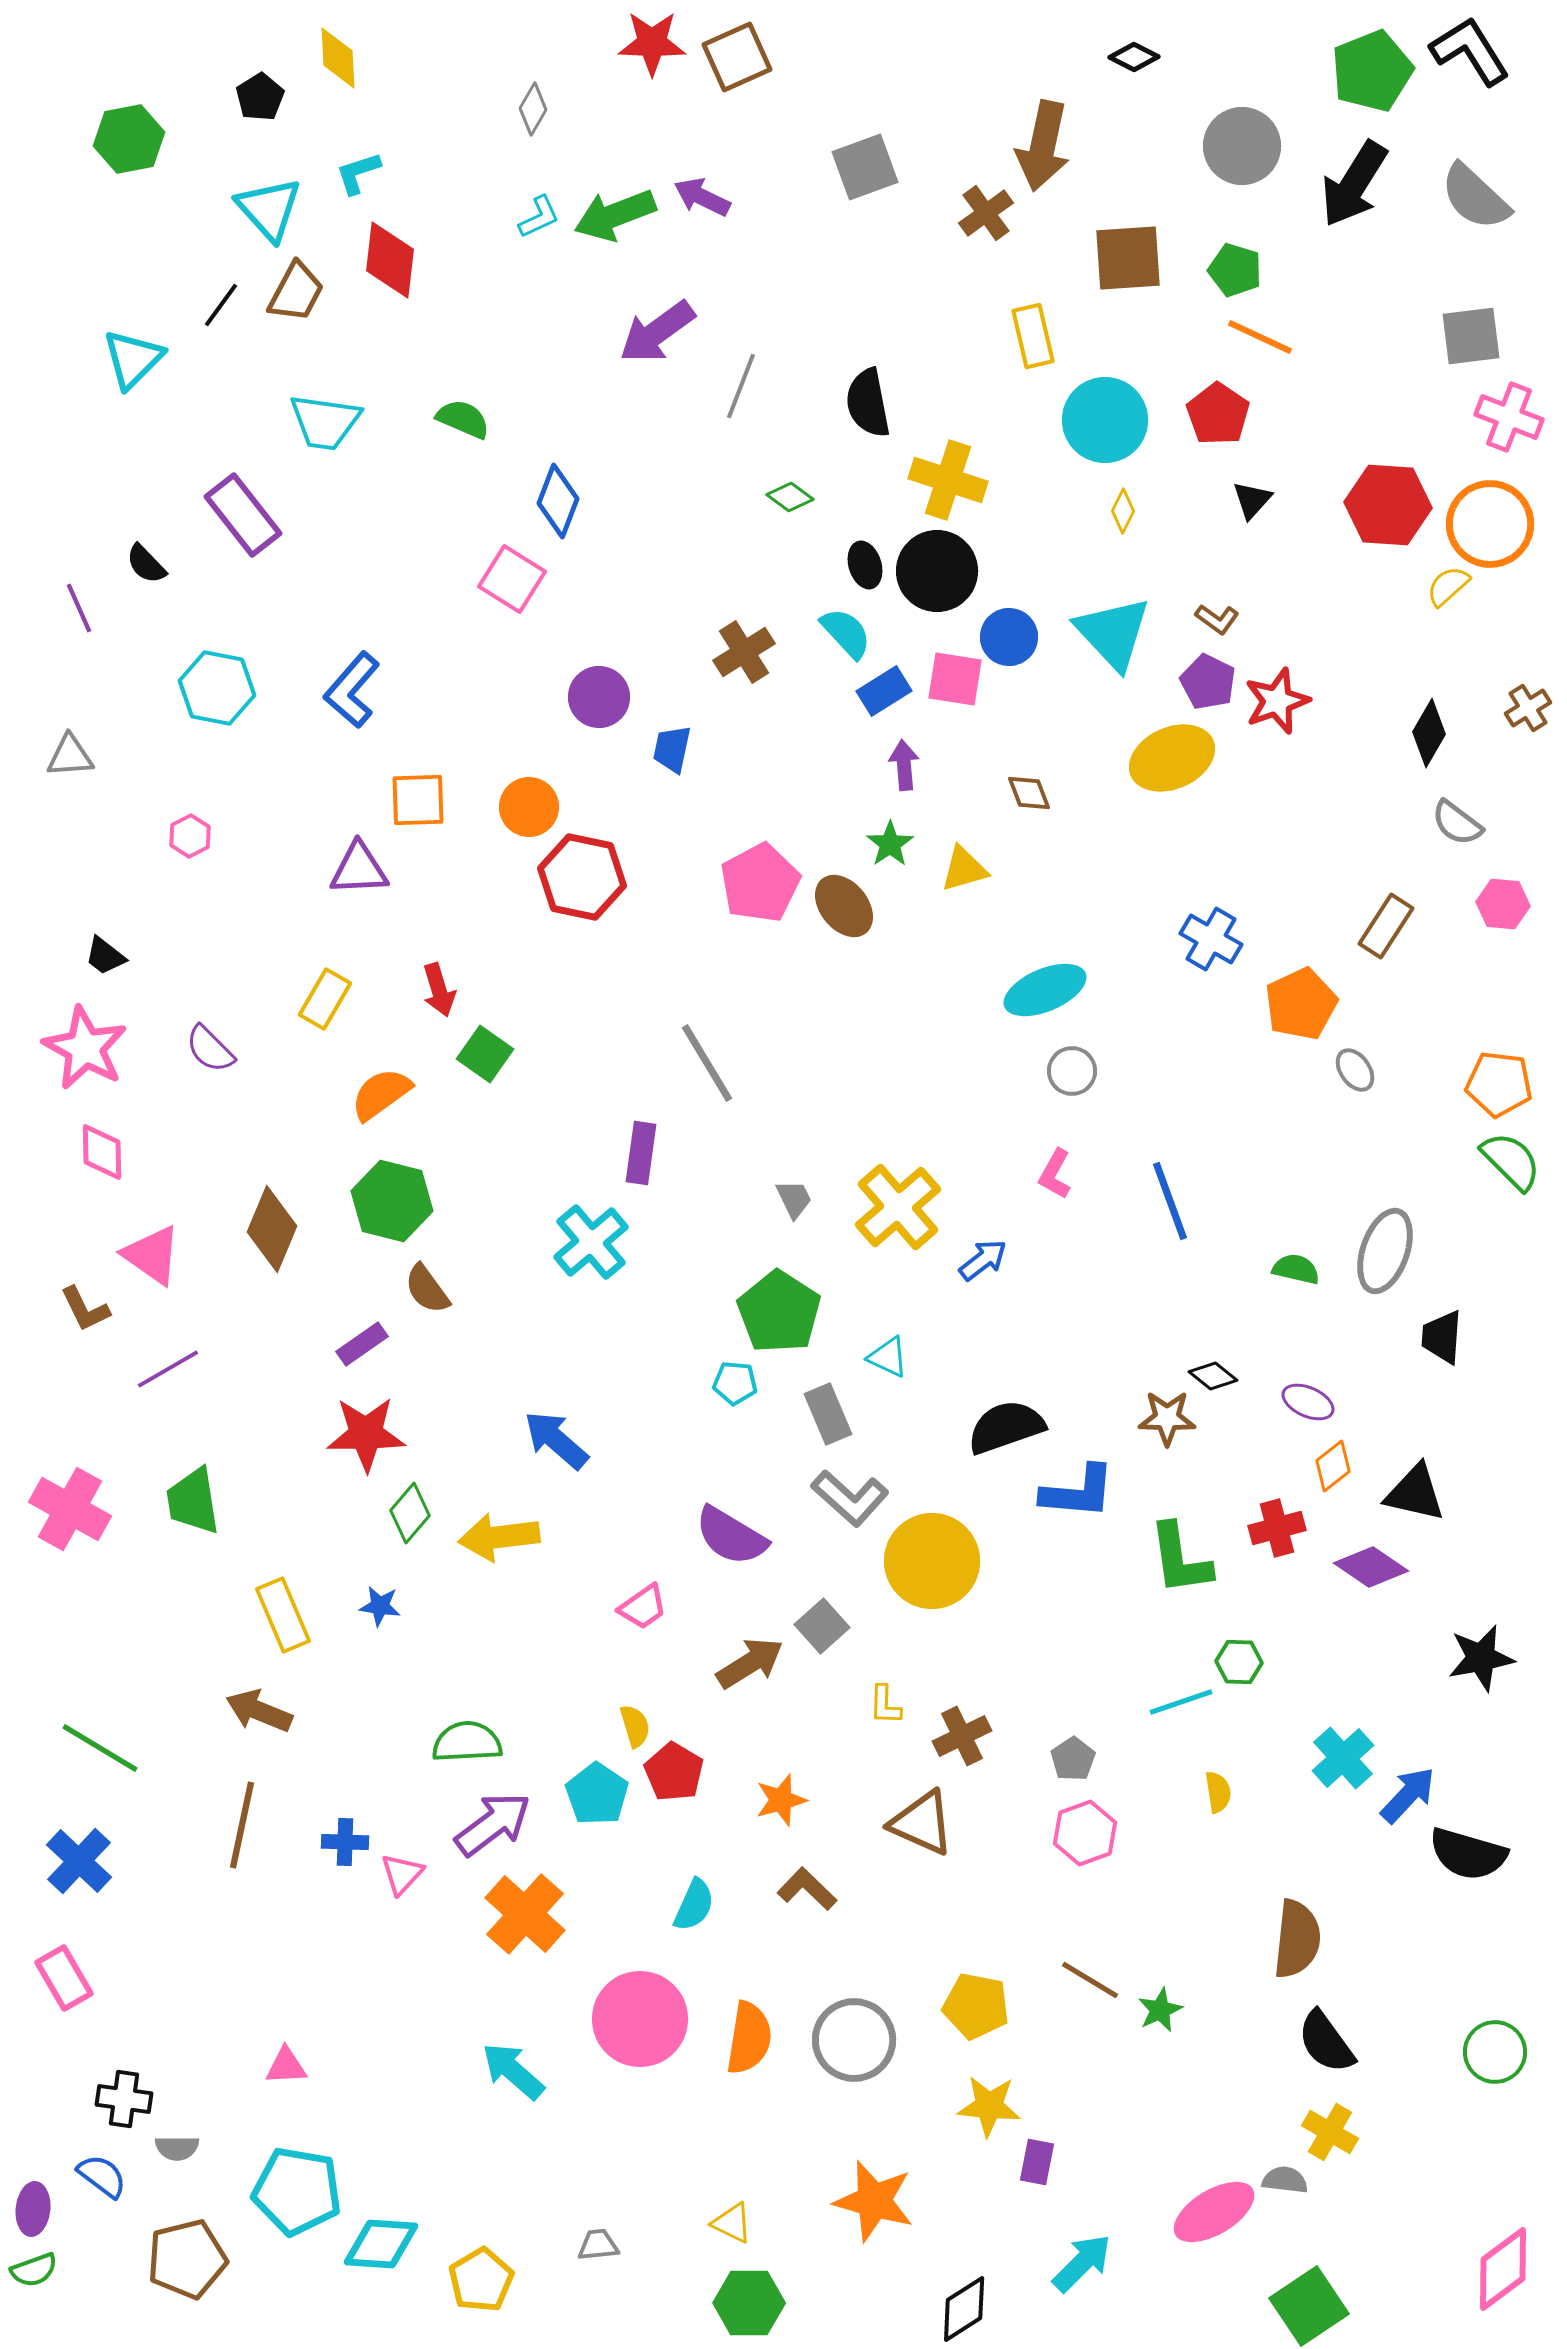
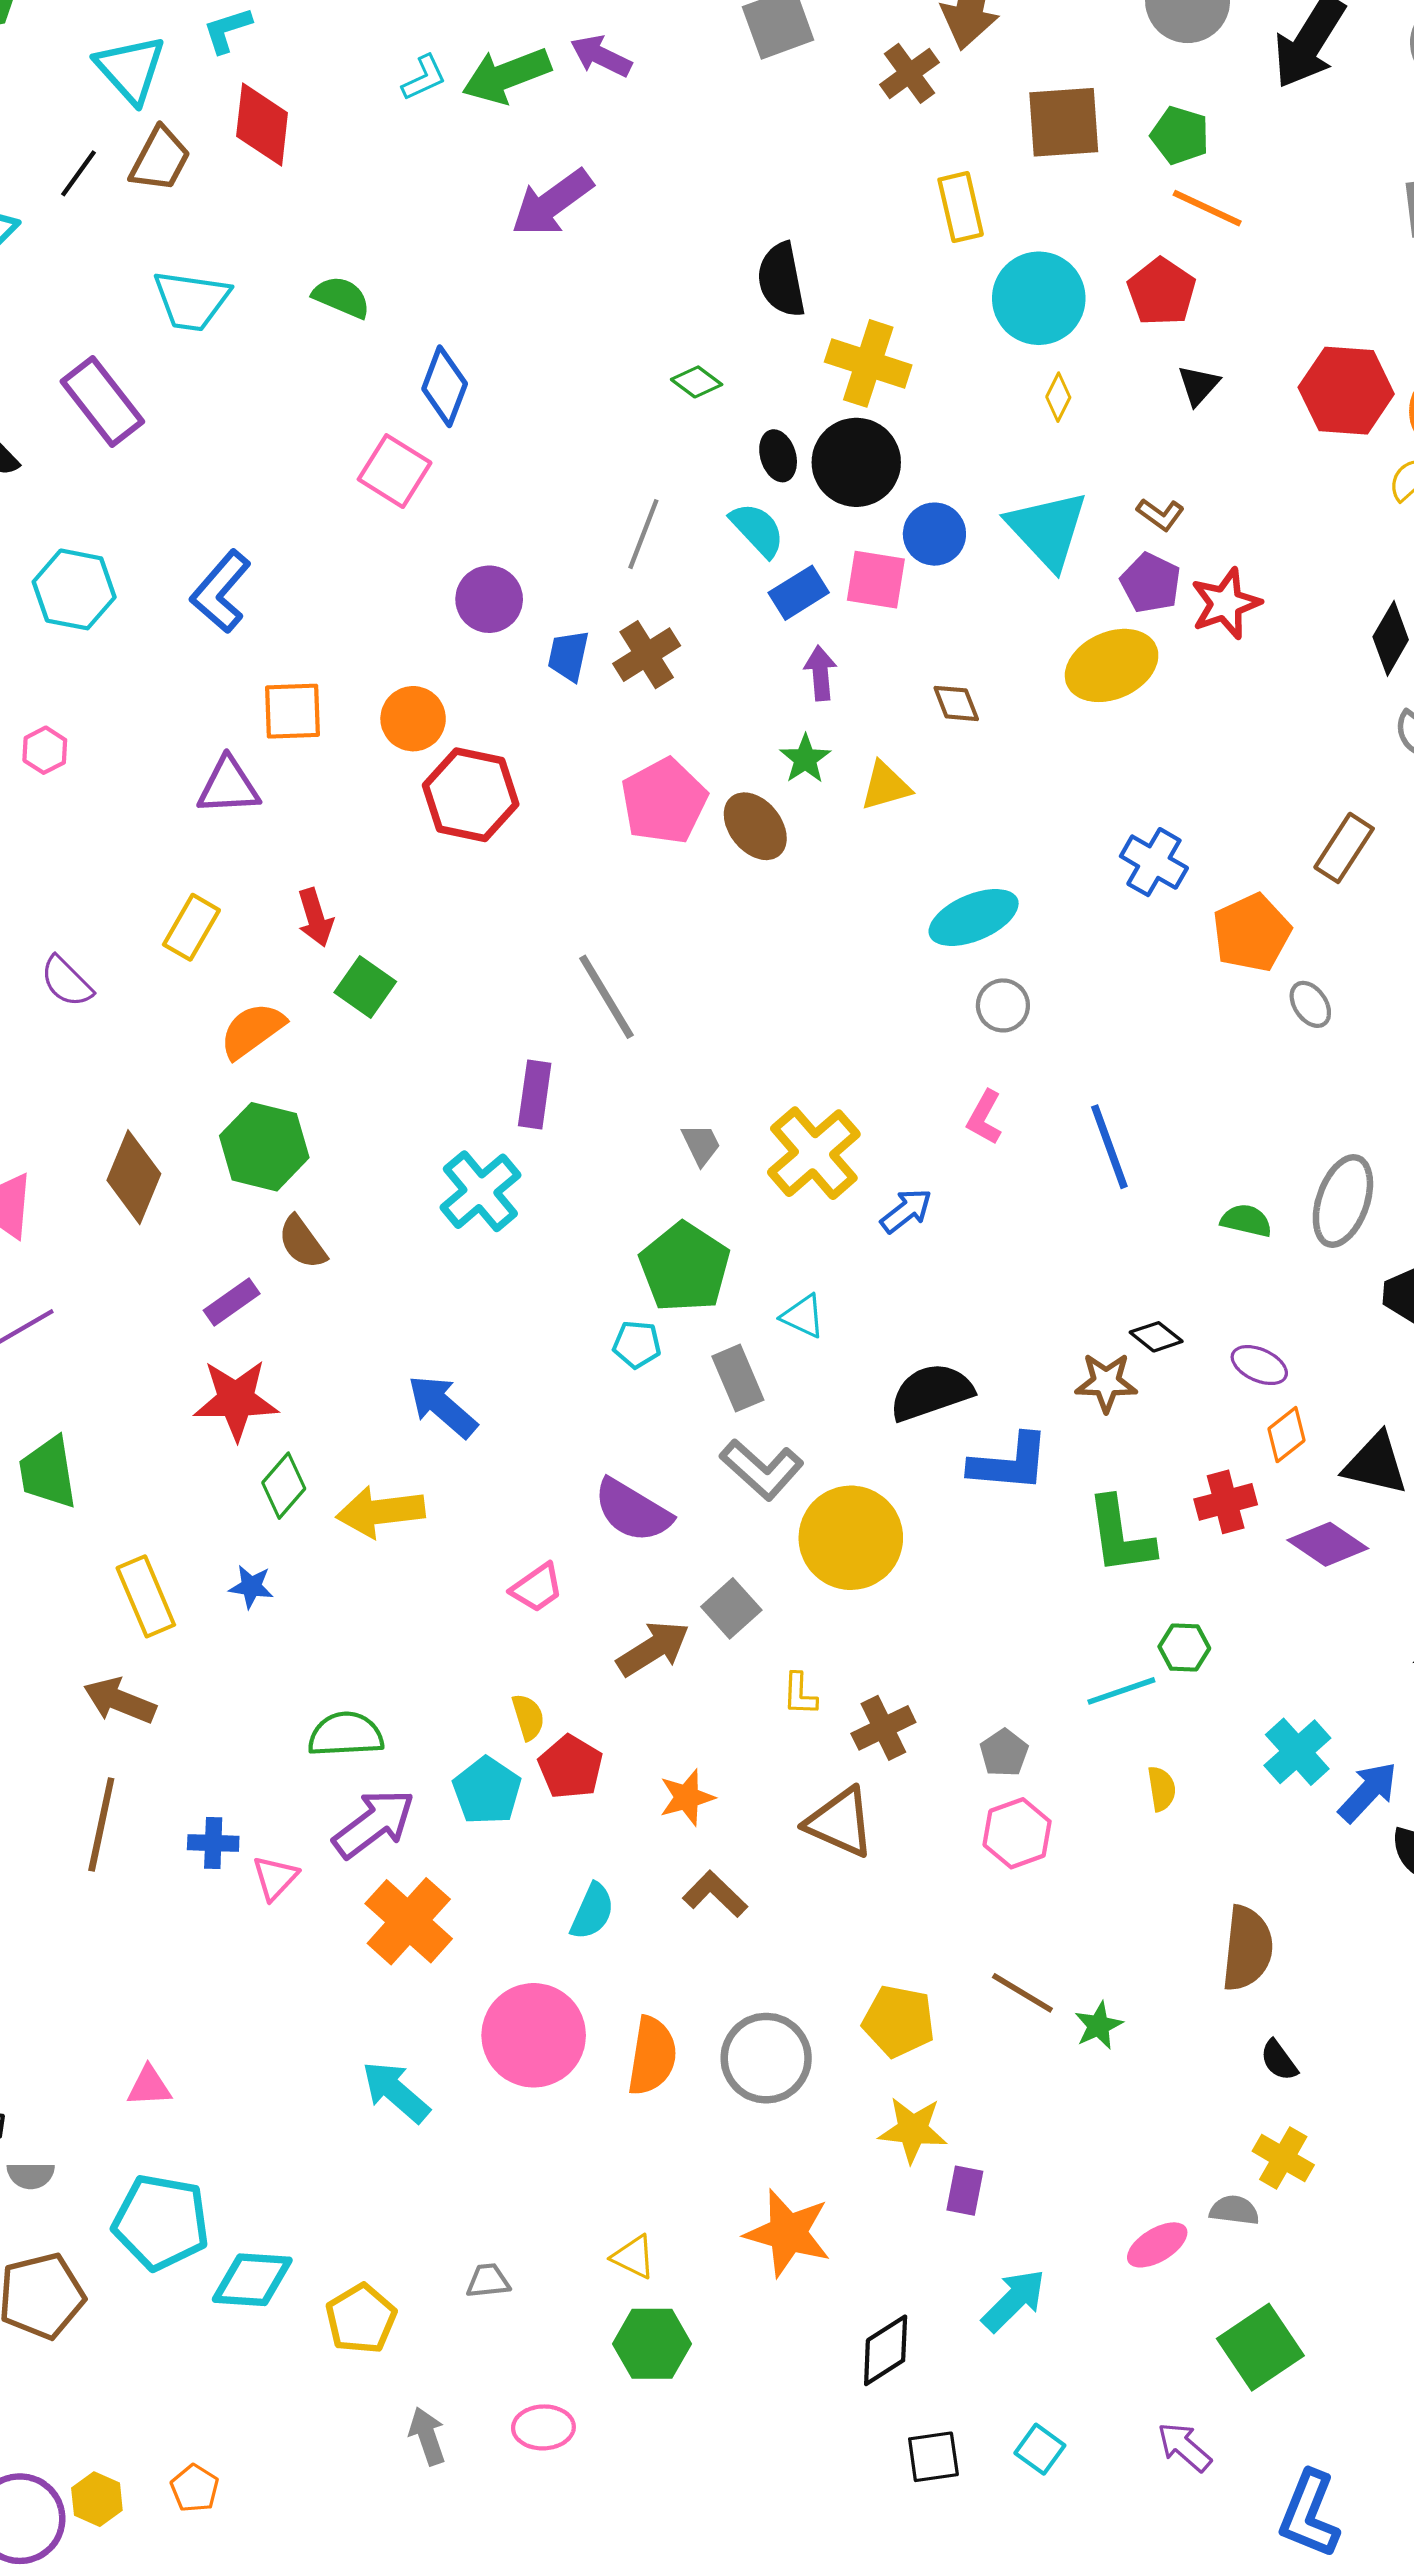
gray line: (741, 386) -> (643, 534), moved
brown cross: (744, 652) -> (647, 655), moved
black semicircle: (1326, 2042) -> (1279, 2060), size x0.6
pink ellipse: (1214, 2212) -> (1157, 2245), size x0.7

